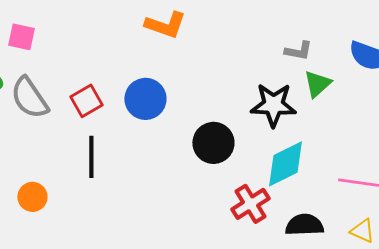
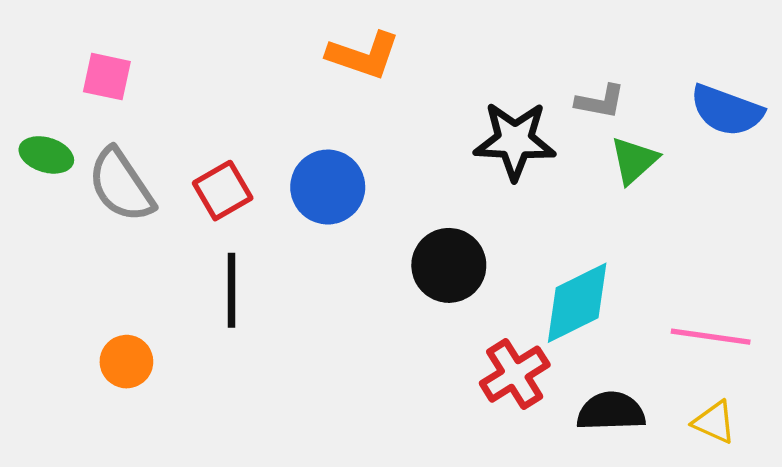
black star: (273, 105) -> (515, 141), moved

